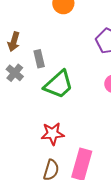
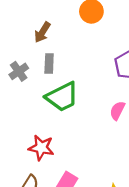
brown arrow: (14, 42) -> (42, 32), moved

